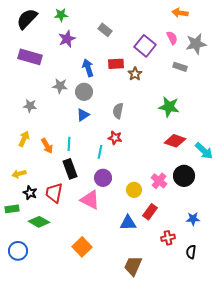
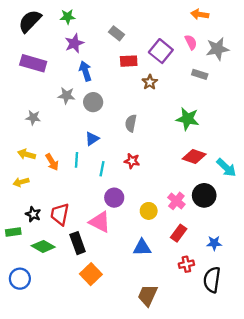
red rectangle: (116, 64) -> (129, 61), moved
blue arrow: (88, 68) -> (85, 71), moved
blue triangle: (83, 115) -> (92, 139), moved
red star: (115, 138) -> (132, 161), moved
yellow arrow: (24, 139) -> (27, 154), turned -98
cyan line: (100, 152) -> (102, 169), moved
black rectangle: (70, 169) -> (78, 243), moved
yellow arrow: (19, 174) -> (21, 182), moved
red rectangle: (150, 212) -> (179, 233), moved
black semicircle: (191, 252) -> (212, 280), size x1.6

